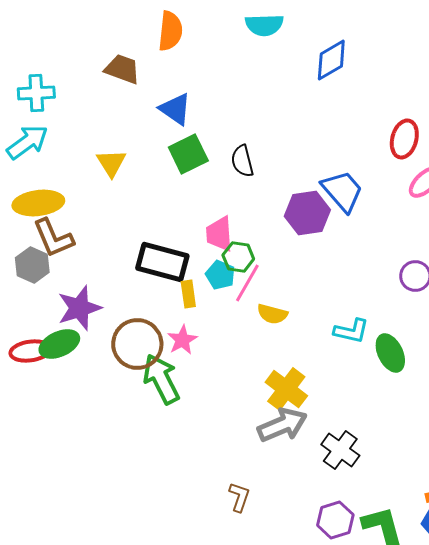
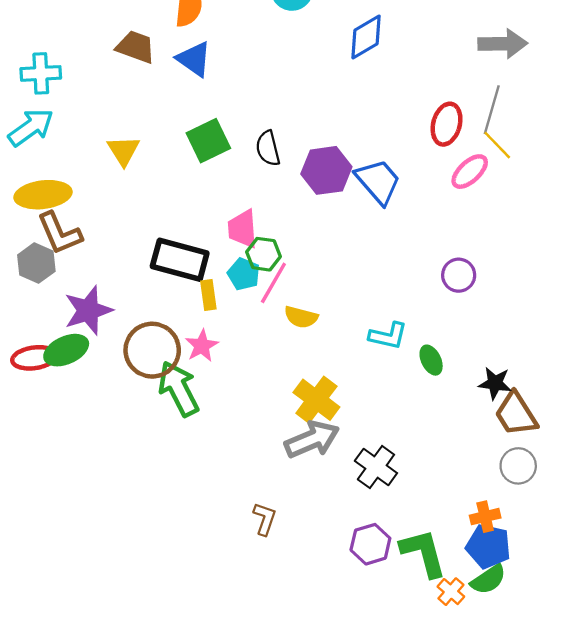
blue triangle: (175, 109) -> (194, 59), moved
purple hexagon: (307, 213) -> (326, 170), moved
green ellipse: (390, 353) -> (431, 360), size x0.7

